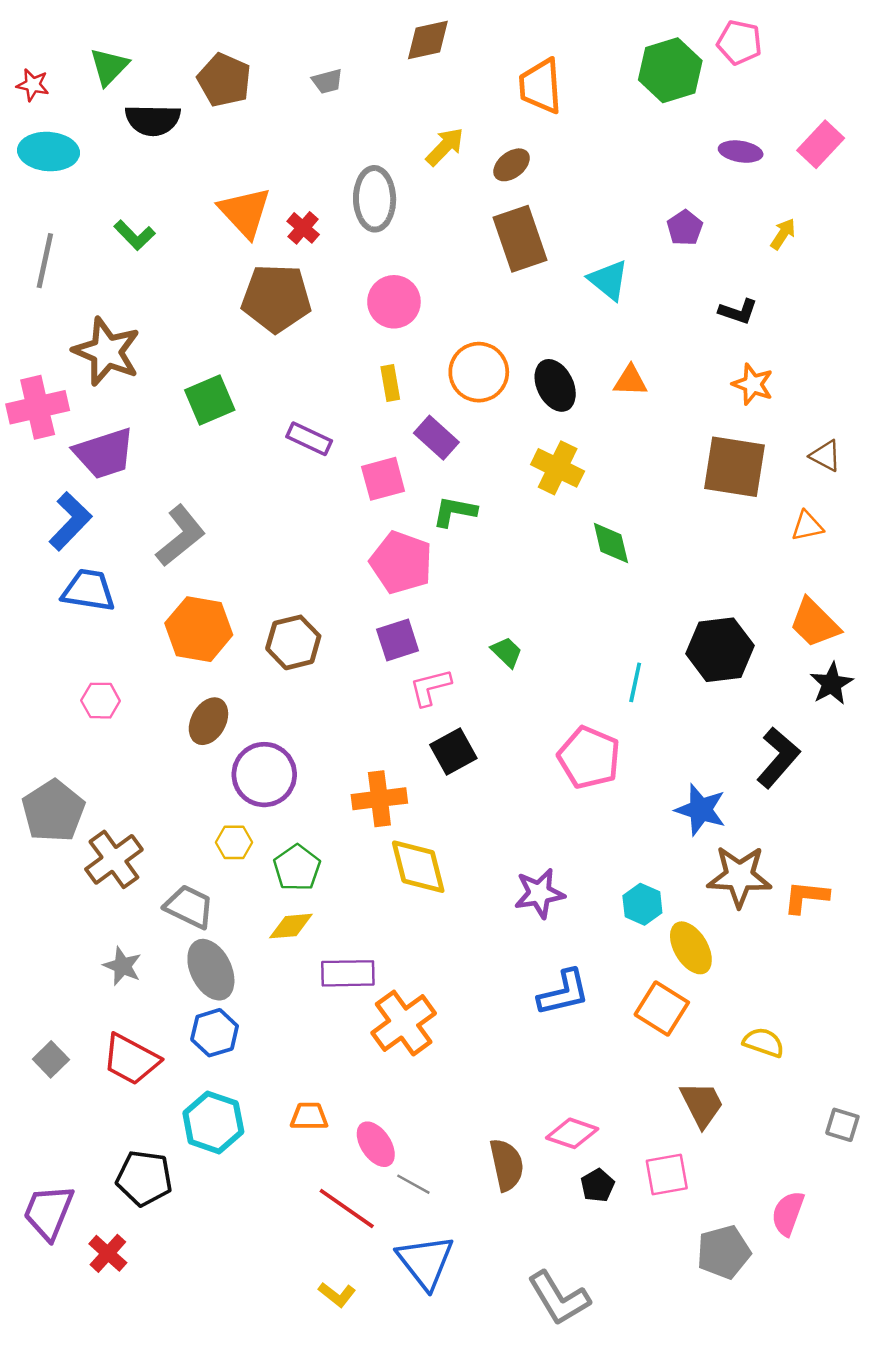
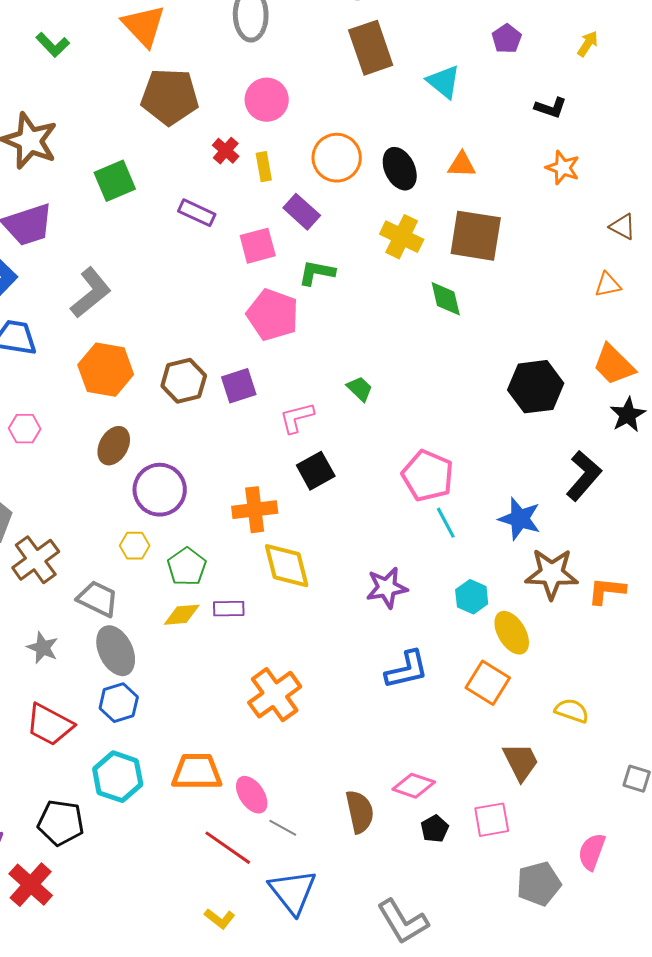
red cross: (303, 228) -> (226, 151), moved
brown square: (735, 467) -> (476, 236), moved
purple square: (398, 640) -> (239, 386), moved
cyan line: (635, 682) -> (446, 523), moved, turned -40
purple rectangle: (348, 973) -> (229, 609), moved, size x0.7
orange trapezoid: (309, 1116) -> (197, 772), size x1.6
red cross: (108, 1253) -> (31, 885), size x1.4

